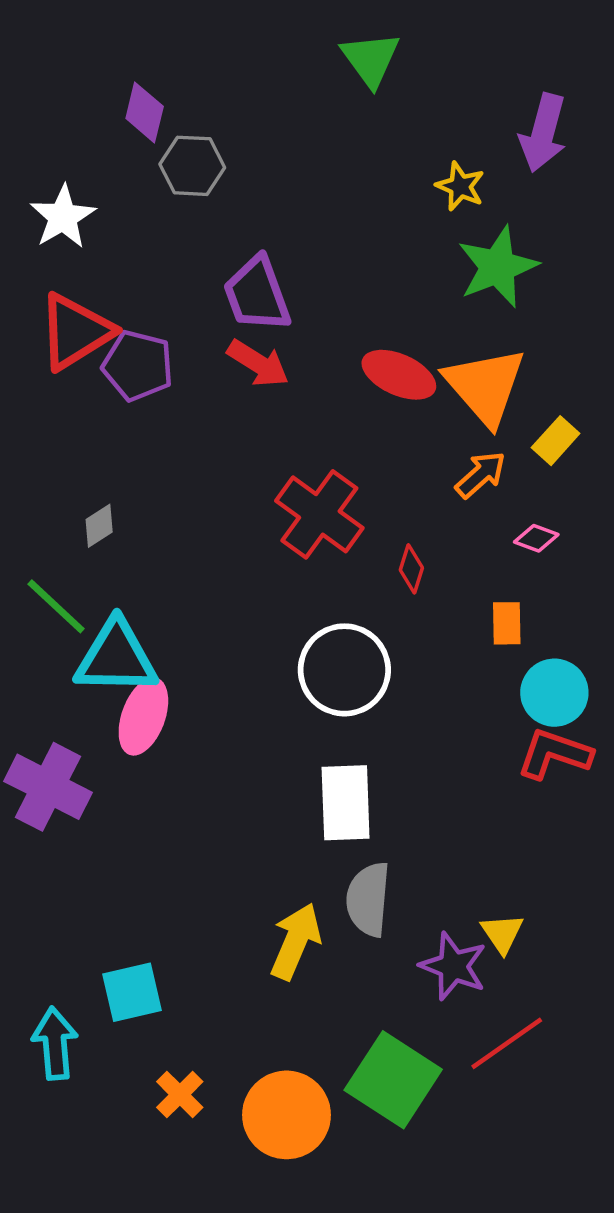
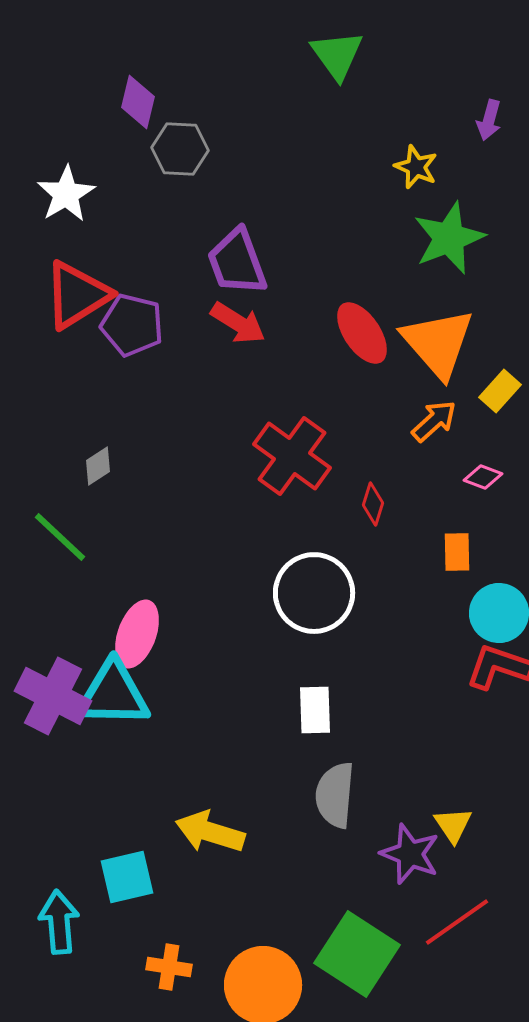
purple arrow: (543, 133) -> (489, 120), size x0.6
red ellipse: (399, 375) -> (362, 333), turned 32
cyan triangle: (116, 657) -> (113, 694), moved
white rectangle: (346, 803) -> (315, 710), size x0.7
yellow arrow: (296, 941) -> (210, 832), moved, turned -96
orange cross: (180, 1095) -> (169, 967), turned -36

